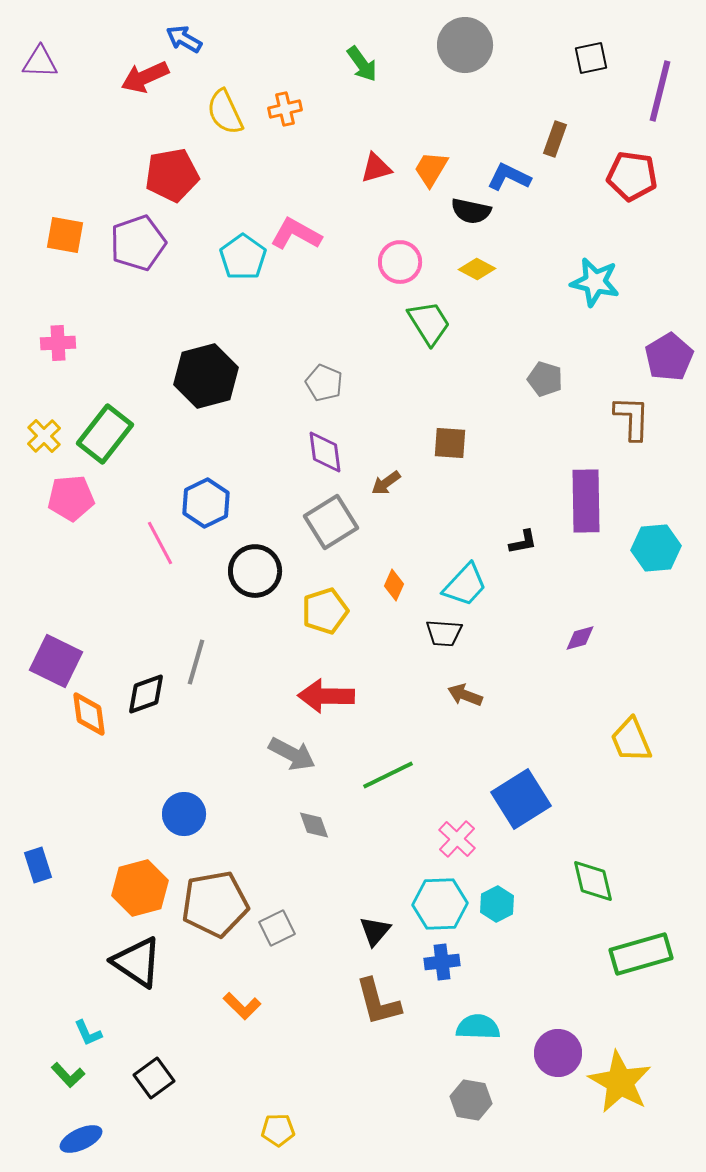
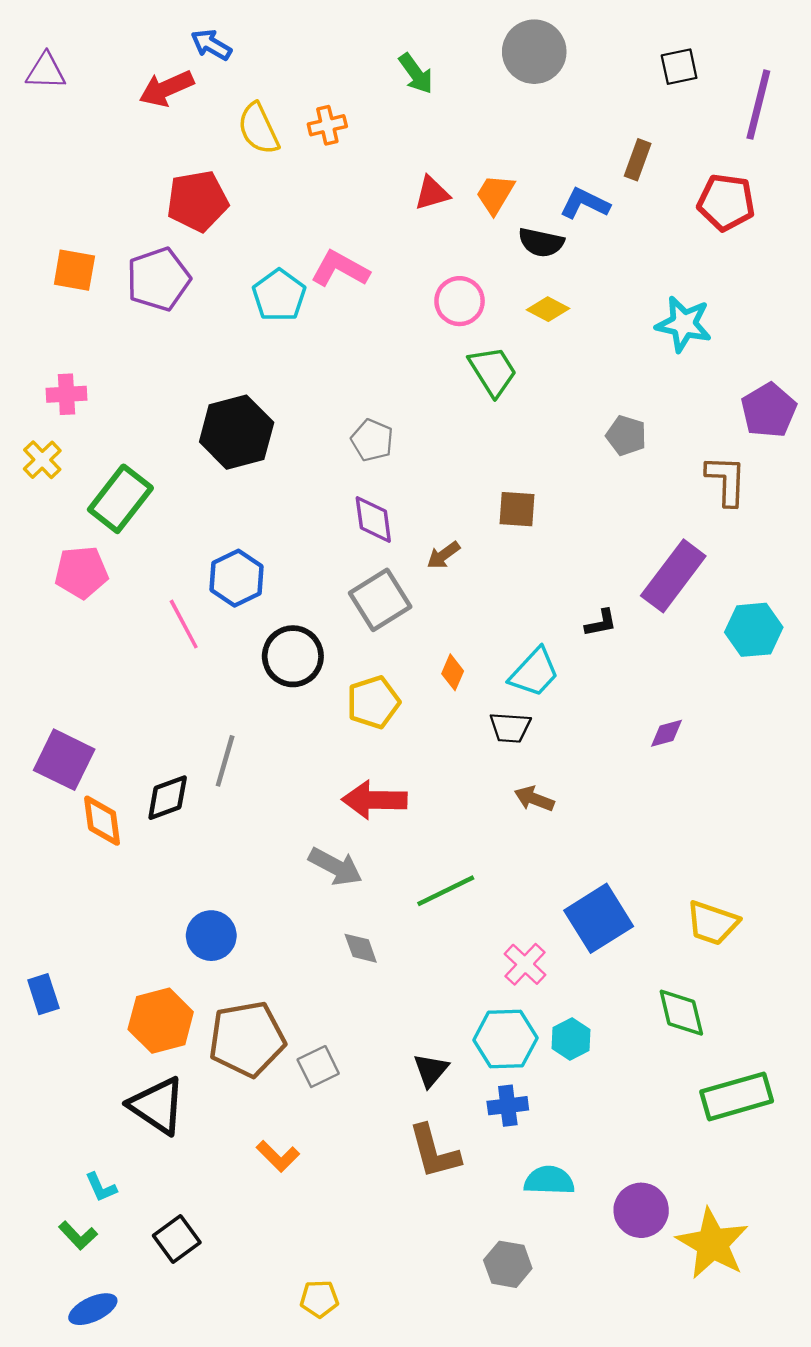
yellow cross: (44, 436) -> (42, 460), moved
purple rectangle: (586, 501) -> (673, 576), turned 38
yellow trapezoid: (631, 740) -> (712, 923), moved, turned -48
gray hexagon: (471, 1100) -> (508, 1264), moved

